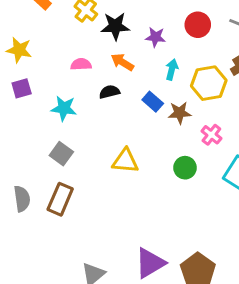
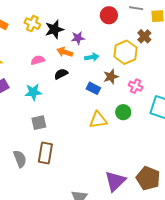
purple star: (155, 37) -> (78, 38), moved
cyan arrow: (172, 69) -> (92, 57), moved, turned 80
blue rectangle: (153, 102) -> (93, 88), moved
gray square: (61, 154) -> (39, 123), turned -35
yellow triangle: (125, 161) -> (98, 120), moved

